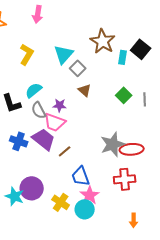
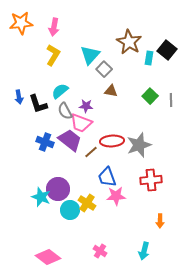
pink arrow: (38, 14) -> (54, 27), moved
brown triangle: (85, 90) -> (111, 91), turned -32
red ellipse: (132, 149) -> (112, 141), moved
pink star: (90, 195) -> (116, 196), turned 30
cyan circle: (85, 209) -> (70, 210), moved

